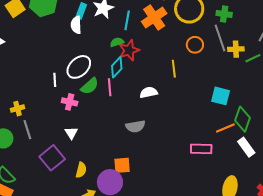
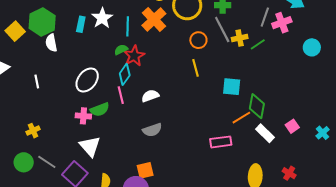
white semicircle: (76, 25) -> (51, 43), moved
yellow line: (174, 69) -> (196, 68), moved
white line: (55, 80) -> (37, 81), moved
green semicircle: (90, 86) -> (100, 109), moved, turned 30
white semicircle: (149, 92) -> (150, 96), moved
gray line: (27, 130) -> (47, 162), moved, turned -30
white triangle: (71, 133) -> (90, 146), size x1.6

